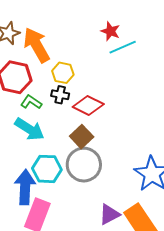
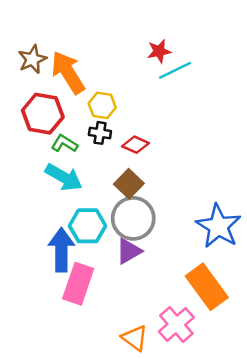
red star: (110, 31) -> (159, 51), turned -30
red diamond: (88, 105) -> (135, 145), size x0.7
purple triangle: (109, 214) -> (129, 251), moved

